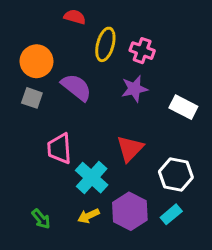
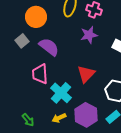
orange circle: (37, 61) -> (36, 17), moved
purple semicircle: (76, 87) -> (49, 47), moved
gray square: (32, 98) -> (22, 41), turned 32

